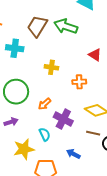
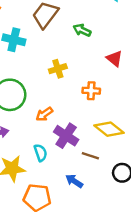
green arrow: (66, 26) -> (82, 30), moved, size x0.6
yellow cross: (51, 67) -> (58, 69), turned -32
brown line: (93, 133) -> (90, 156), moved

